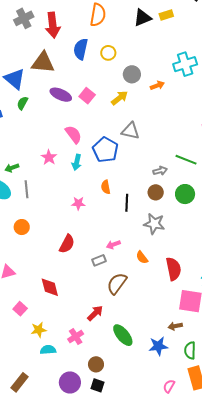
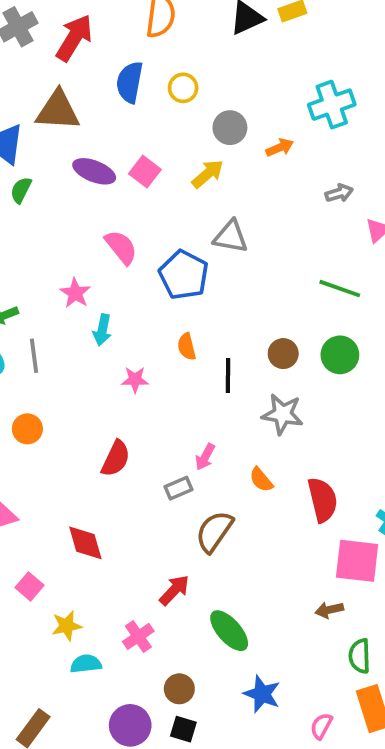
red arrow: (53, 25) -> (74, 38), turned -140
cyan arrow: (77, 162) -> (102, 330), moved
gray arrow: (160, 171) -> (339, 193), moved
pink arrow: (113, 245) -> (205, 457), turned -40
blue star: (158, 346) -> (262, 694), moved, turned 30

